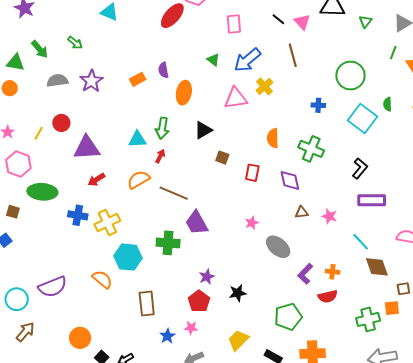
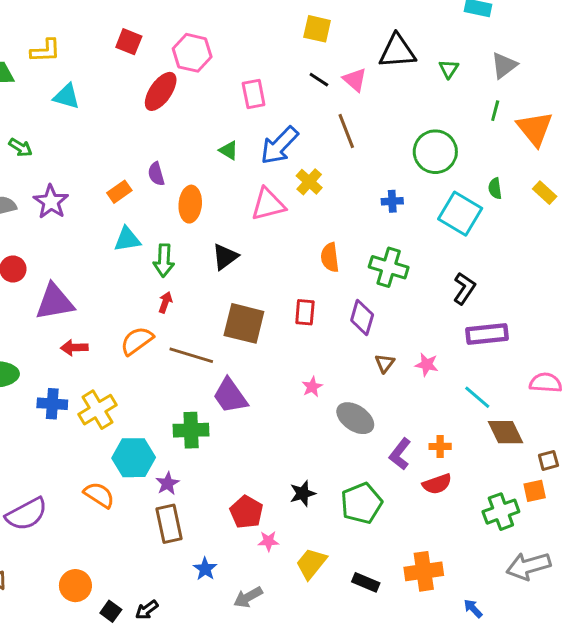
cyan triangle: (137, 139) -> (127, 239), moved
brown square: (222, 158) -> (244, 323), moved, size x2.0
red arrow: (96, 180) -> (74, 348), turned 36
purple diamond: (290, 180) -> (362, 318), turned 35
brown triangle: (302, 212) -> (385, 363), turned -40
purple star: (207, 277) -> (168, 483), moved
green pentagon: (288, 317) -> (361, 503), moved
pink star: (191, 328) -> (268, 541), moved

